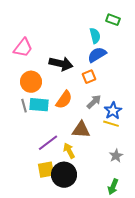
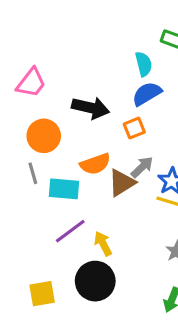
orange semicircle: (64, 100) -> (95, 164), turned 36
cyan rectangle: (39, 105) -> (64, 189), moved
brown triangle: (81, 130) -> (122, 183), moved, turned -36
yellow square: (46, 170) -> (42, 294), moved

